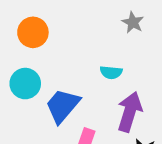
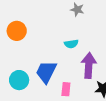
cyan circle: (25, 84) -> (19, 80), moved

